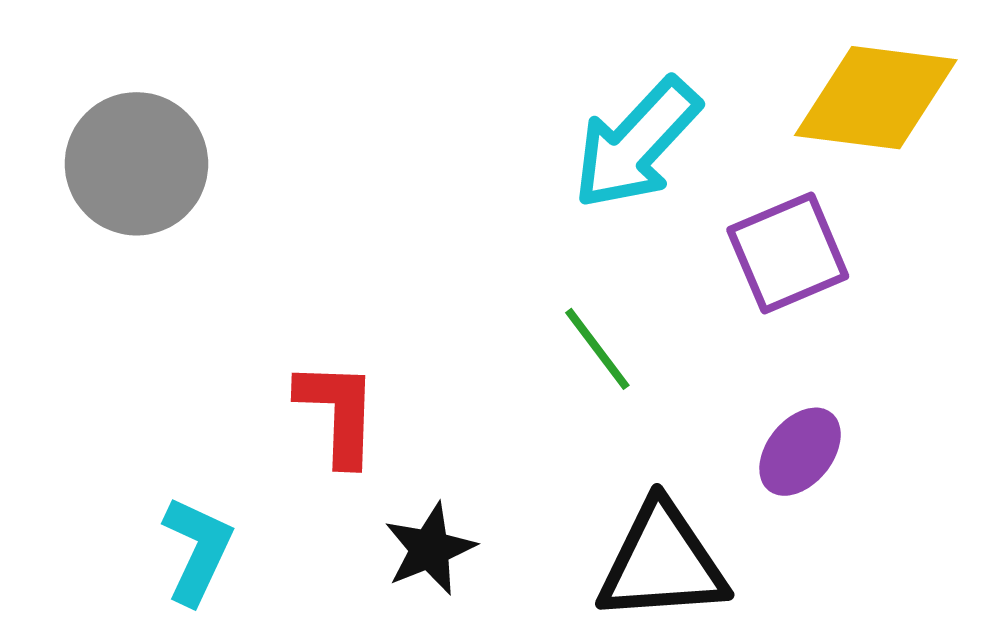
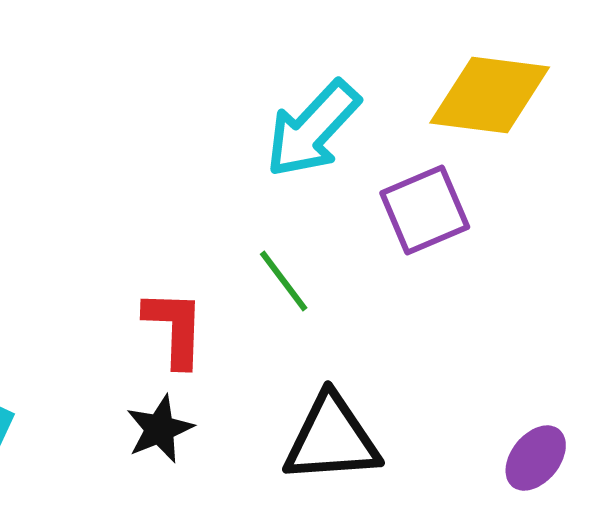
red L-shape: (338, 412) -> (175, 328), moved
purple ellipse: (800, 452) -> (536, 458), moved

